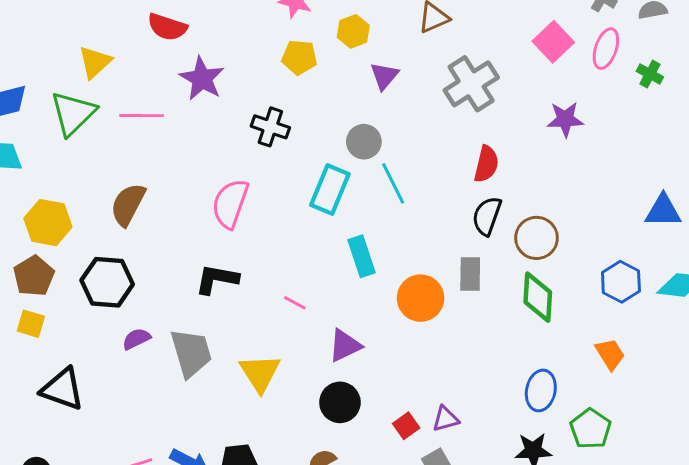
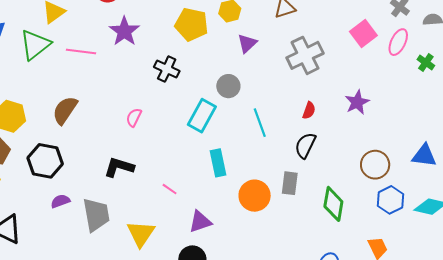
yellow pentagon: (299, 57) -> (191, 24), size x1.4
purple star: (565, 119) -> (357, 102), moved, turned -30
red semicircle: (486, 164) -> (309, 110), size x0.7
cyan line: (393, 183) -> (260, 123), moved
pink semicircle: (230, 204) -> (134, 117), size x0.6
brown circle: (537, 238) -> (375, 165), moved

